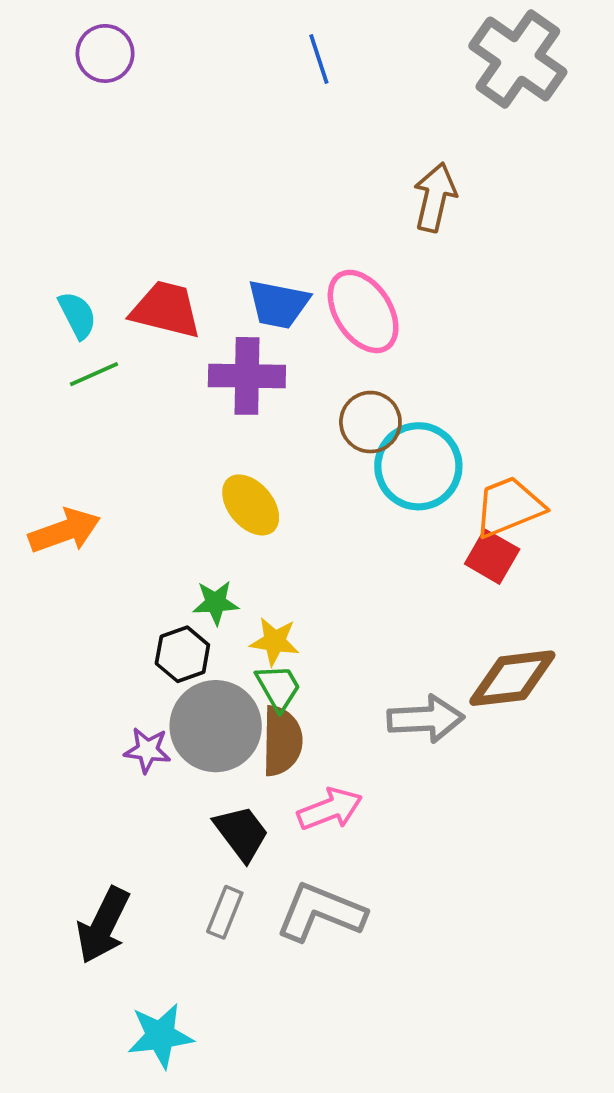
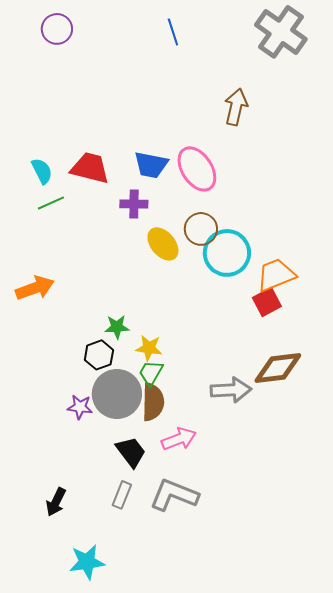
purple cross: (247, 376) -> (134, 204), size x0.7
yellow ellipse: (251, 505) -> (163, 244), moved
red square: (492, 557) -> (267, 302), turned 32
green trapezoid: (278, 687) -> (151, 373), turned -120
black arrow: (103, 925) -> (56, 502), size x0.7

